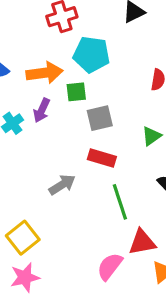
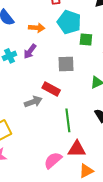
orange arrow: (45, 73) -> (37, 28), size x0.7
green square: (76, 92) -> (86, 39), moved
red rectangle: (102, 158) -> (51, 89), moved

